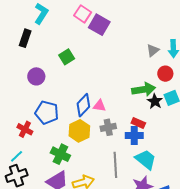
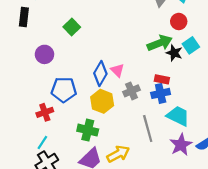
pink triangle: (99, 106) -> (117, 70), turned 48
red cross: (25, 129) -> (45, 112), turned -35

